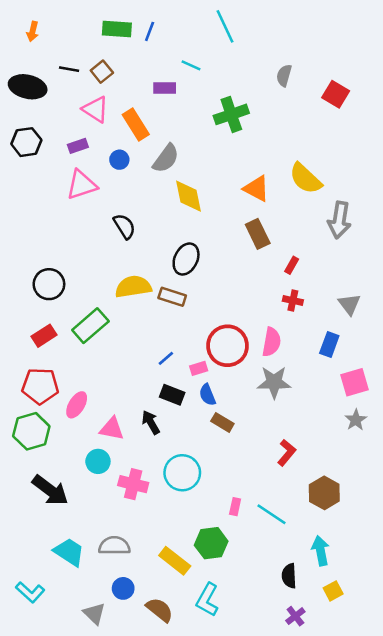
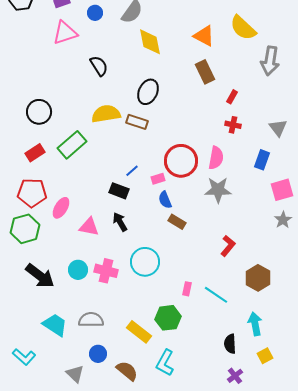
black rectangle: (172, 395) -> (119, 191), moved
cyan circle: (98, 461) -> (78, 270), moved

